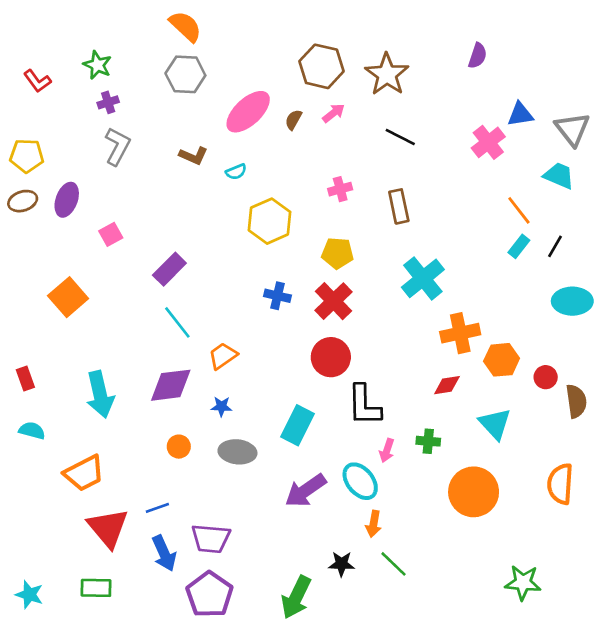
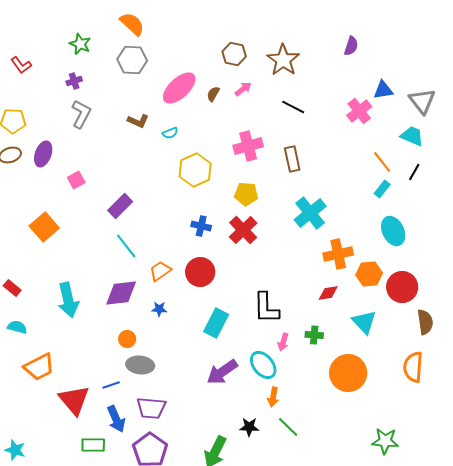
green star: (97, 65) -> (80, 44), moved
brown hexagon: (321, 66) -> (234, 54), size x0.7
pink cross: (340, 189) -> (248, 146), size x1.6
black line: (555, 246) -> (414, 172), moved
cyan ellipse: (572, 301) -> (393, 231), moved, turned 64
red circle: (331, 357) -> (200, 272), moved
red circle: (546, 377) -> (402, 287), size x1.8
red rectangle: (25, 378) -> (12, 288), turned -30
brown semicircle: (576, 401) -> (425, 322), moved
gray ellipse: (237, 452) -> (140, 365), moved
orange trapezoid: (84, 473) -> (39, 367), moved
green rectangle: (96, 588) -> (93, 445), moved

